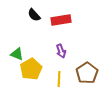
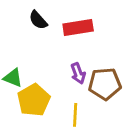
brown pentagon: (87, 73) -> (105, 84), moved, turned 30

